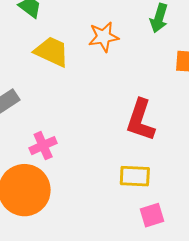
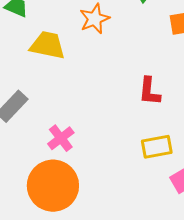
red L-shape: (140, 120) -> (149, 91), size x0.7

